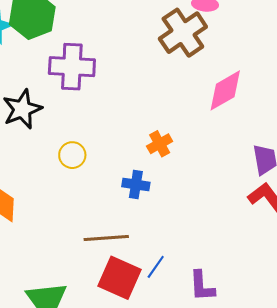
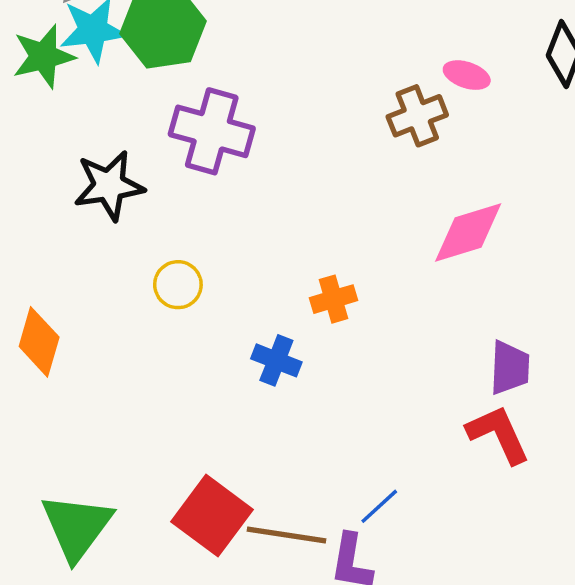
brown cross: (183, 33) -> (417, 116), size x0.7
brown line: (106, 238) -> (287, 535), moved
blue line: (156, 267) -> (379, 506), moved

